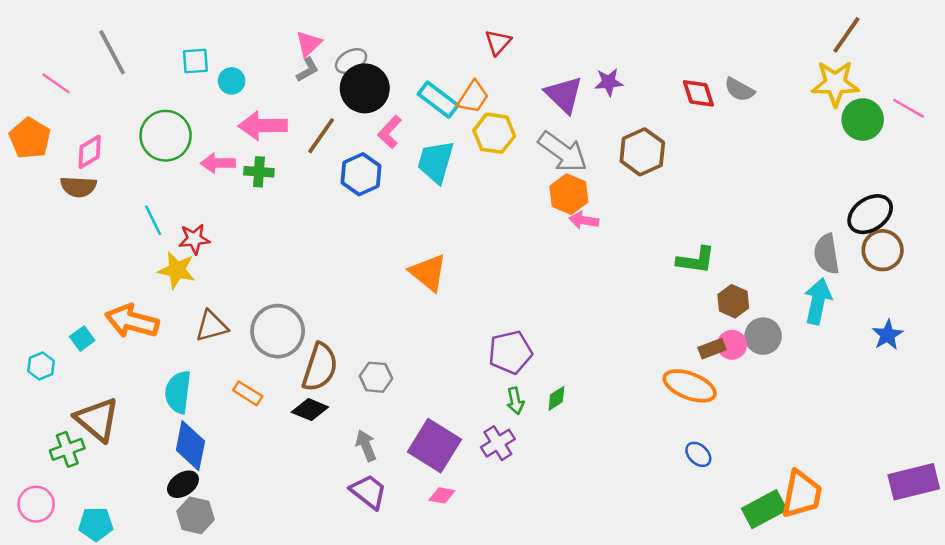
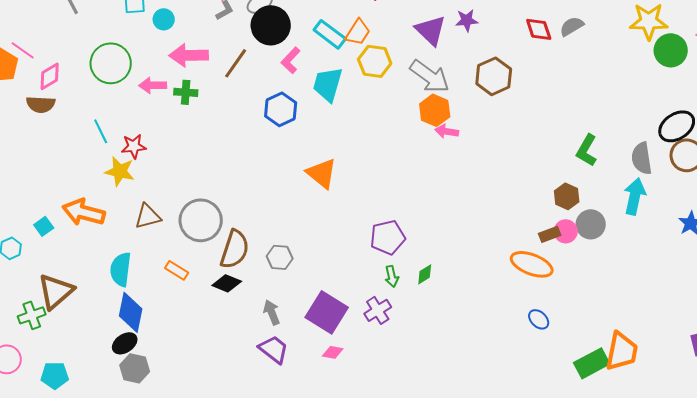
pink line: (56, 83) -> (23, 50), moved
gray semicircle: (739, 90) -> (572, 26), turned 120
blue hexagon: (361, 174) -> (281, 109), moved
green L-shape: (696, 260) -> (587, 150), moved, turned 112
brown triangle: (97, 419) -> (56, 291), turned 39

